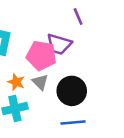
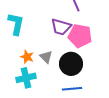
pink pentagon: (41, 56) -> (80, 36), moved

